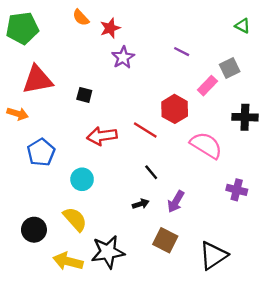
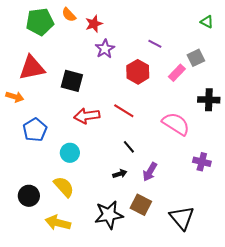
green pentagon: (22, 28) -> (40, 22), moved
black square: (84, 95) -> (72, 81), size x1.6
red hexagon: (175, 109) -> (138, 72), moved
black star: (108, 252) -> (109, 215), moved
black triangle: (213, 255) -> (182, 218), turned -36

